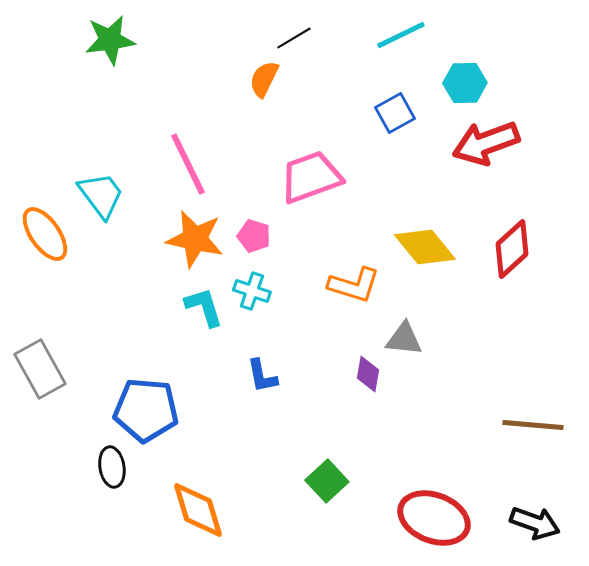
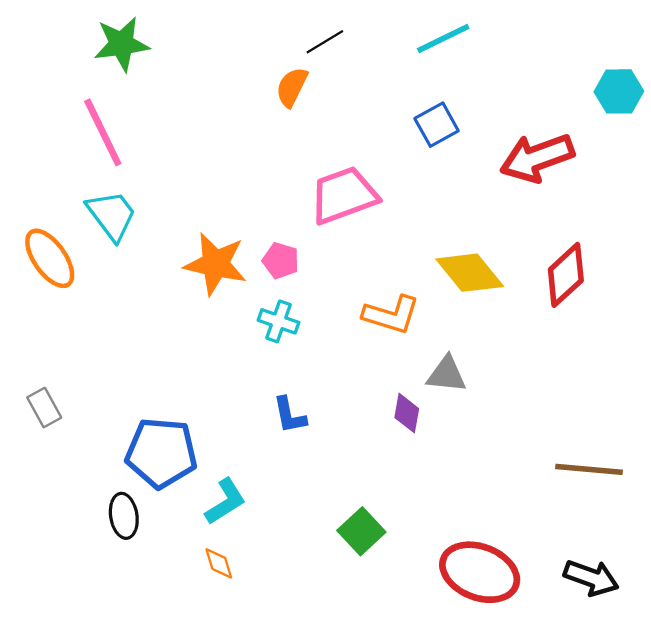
cyan hexagon: (465, 83) -> (619, 91), moved
pink line: (188, 164) -> (103, 132), moved
cyan L-shape: (204, 307) -> (225, 501), moved, turned 75
gray rectangle: (40, 369) -> (44, 408), size x0.6
orange diamond: (198, 510) -> (219, 563), size x0.5

